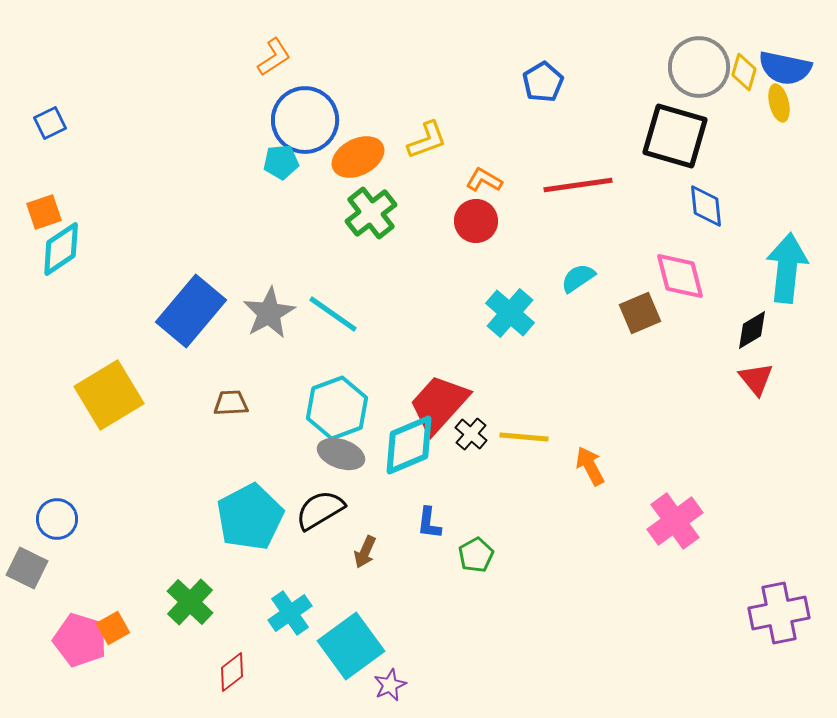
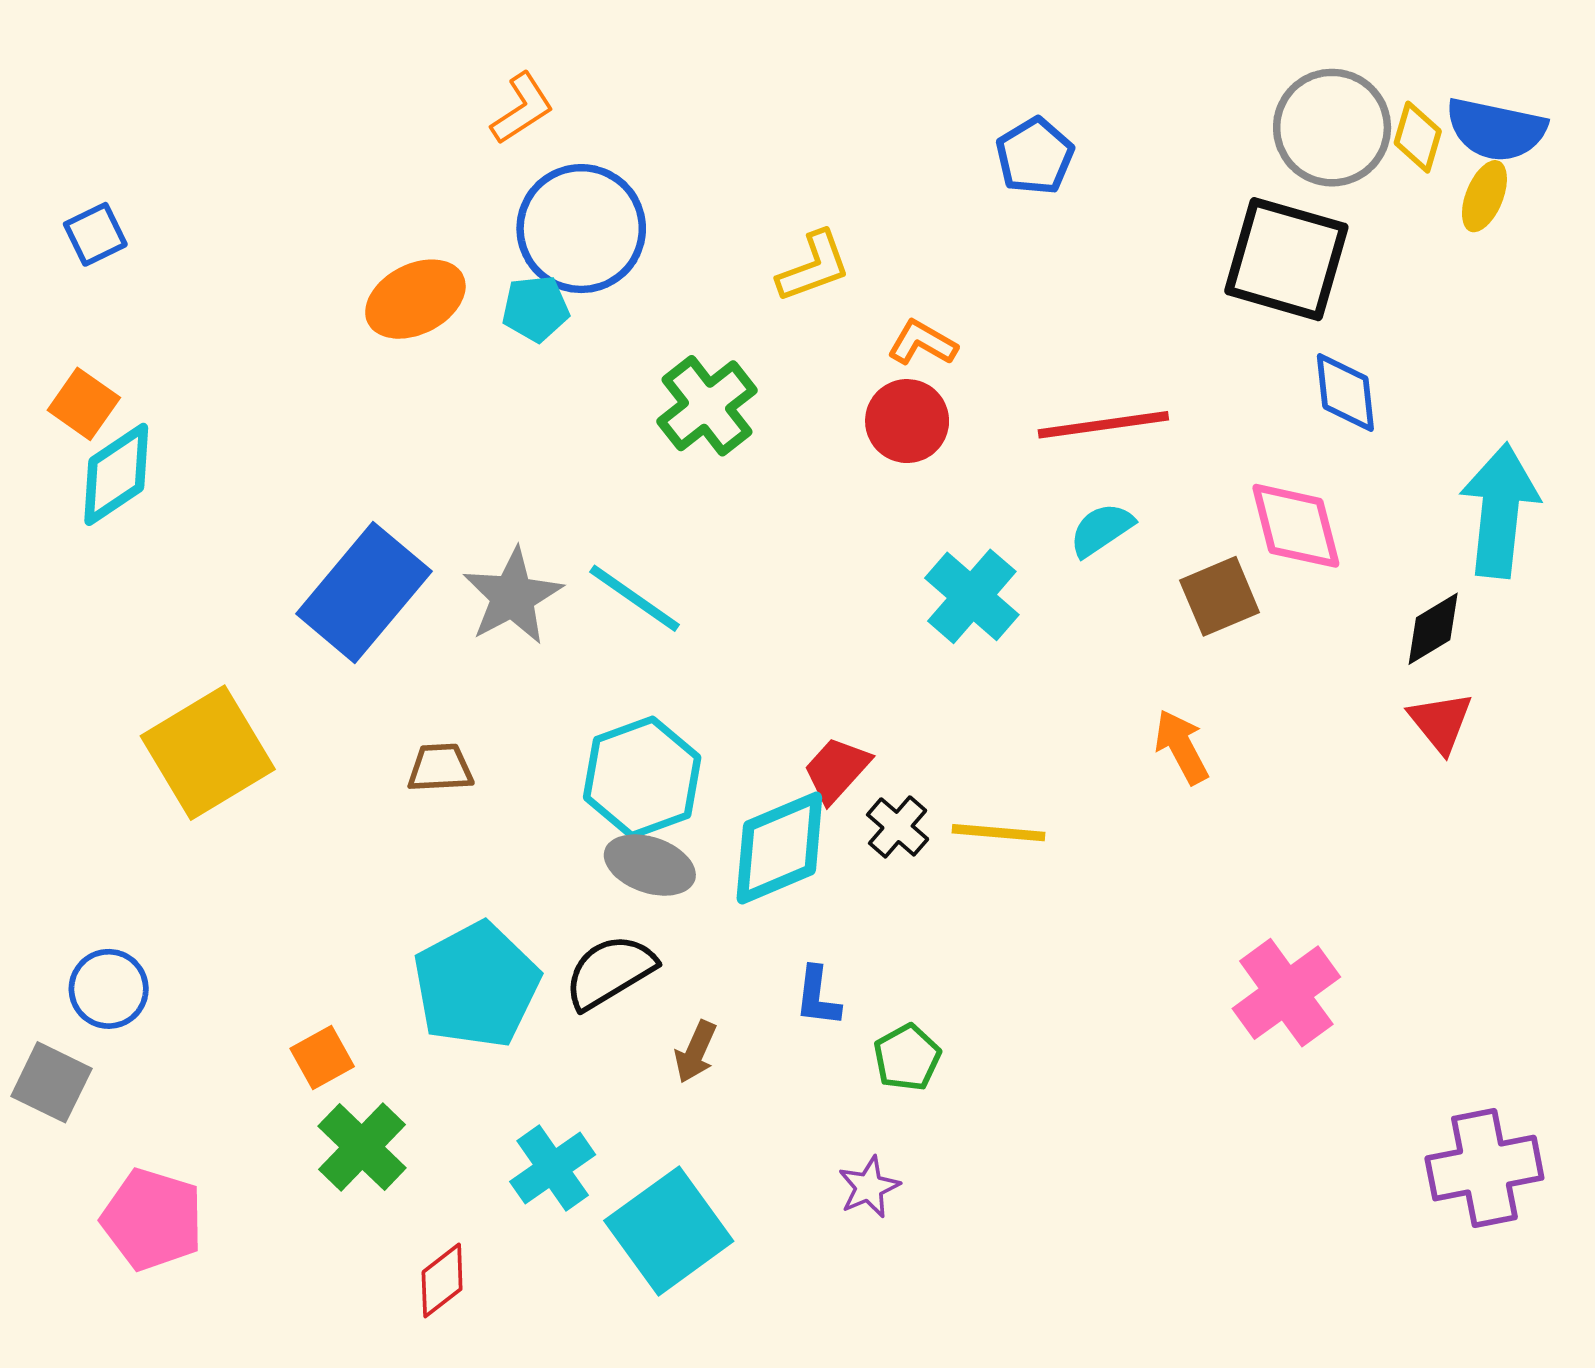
yellow ellipse: (779, 103) -> (1484, 196), turned 36
orange ellipse: (358, 157) -> (415, 299), moved
red line: (578, 185) -> (1103, 425), moved
orange square: (44, 212) -> (84, 404), turned -36
red trapezoid: (439, 404) -> (837, 770), size x0.6
orange arrow: (590, 466) -> (1181, 747), moved
orange square: (113, 628) -> (322, 1057), moved
purple star: (390, 685) -> (869, 1187), moved

